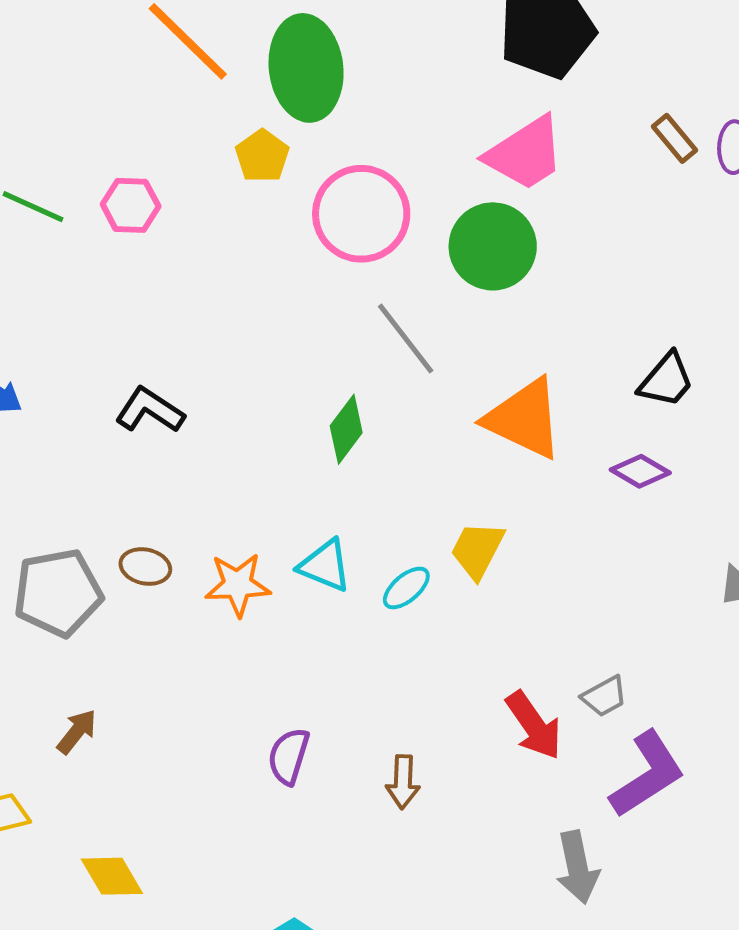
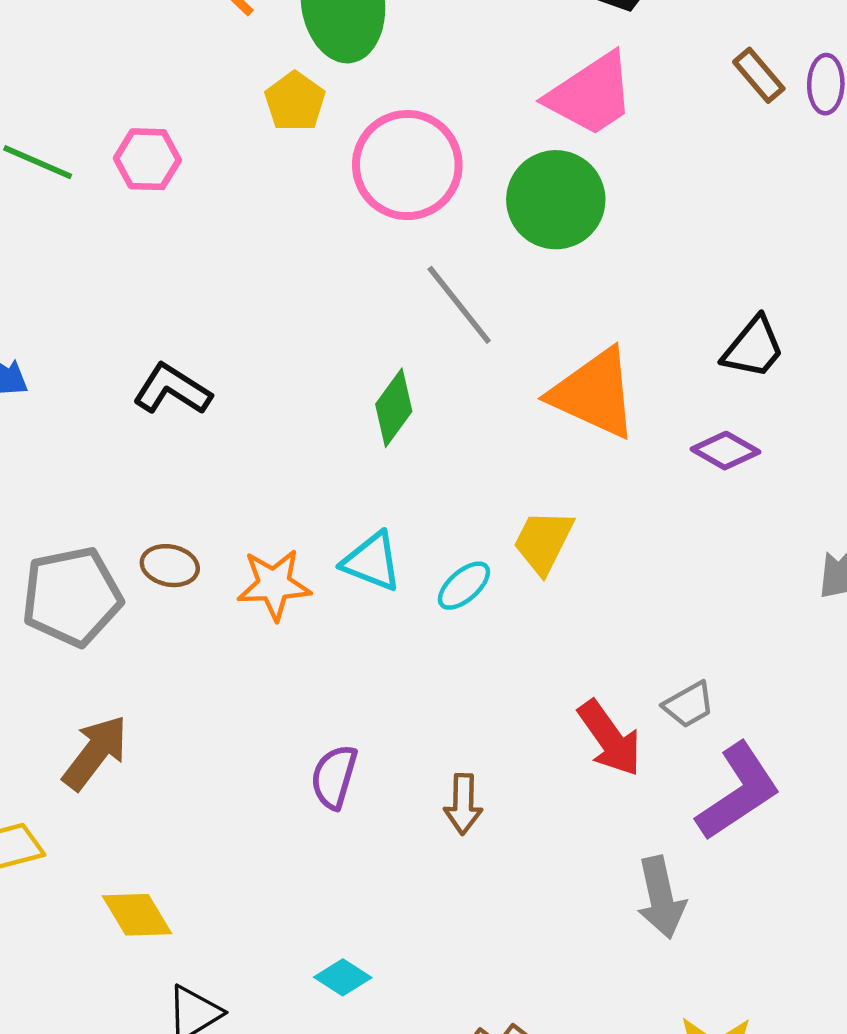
brown arrow: (77, 732) -> (95, 753), size x1.5

